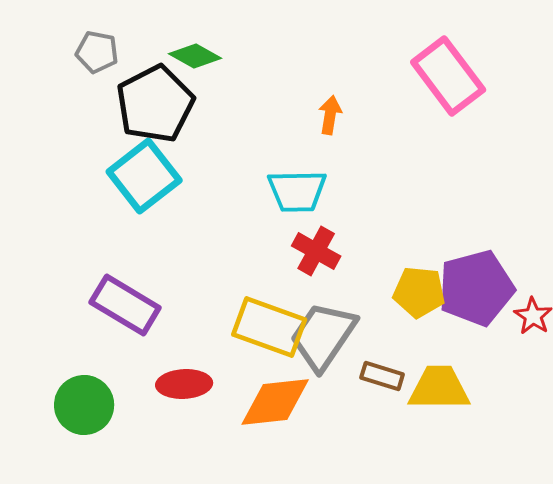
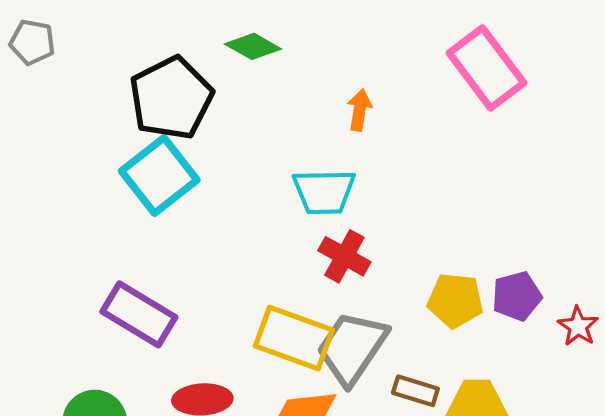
gray pentagon: (97, 52) -> (32, 42), moved
green diamond: (195, 56) -> (253, 46), moved
purple pentagon: (476, 288) -> (517, 296), size x0.6

